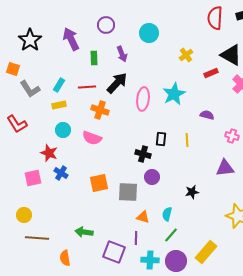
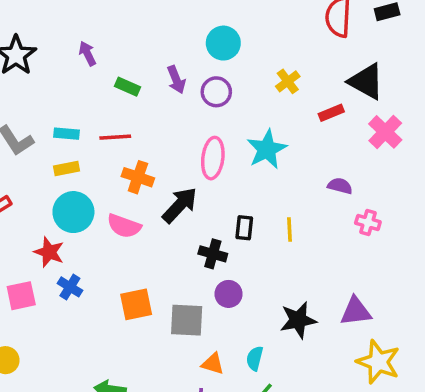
purple circle: (106, 25) -> (216, 92), moved
purple arrow: (71, 39) -> (87, 53), size x0.6
green rectangle: (94, 58) -> (127, 87), turned -64
black arrow: (117, 83) -> (180, 205), moved
cyan rectangle: (59, 85) -> (66, 134), turned 64
purple semicircle: (207, 115) -> (340, 186), moved
cyan circle: (63, 130) -> (73, 212), size x1.5
purple triangle: (225, 168) -> (356, 311), moved
black star: (192, 192) -> (298, 320), size x1.5

